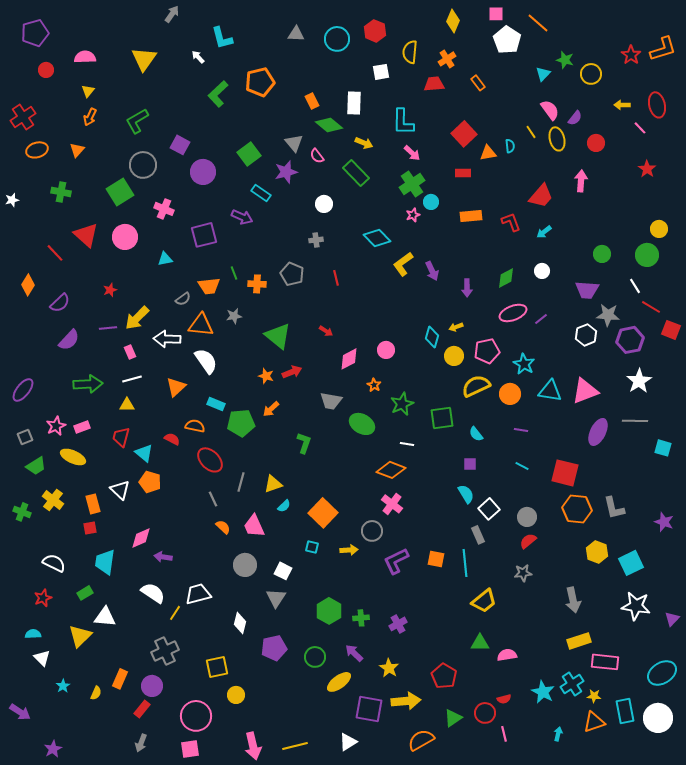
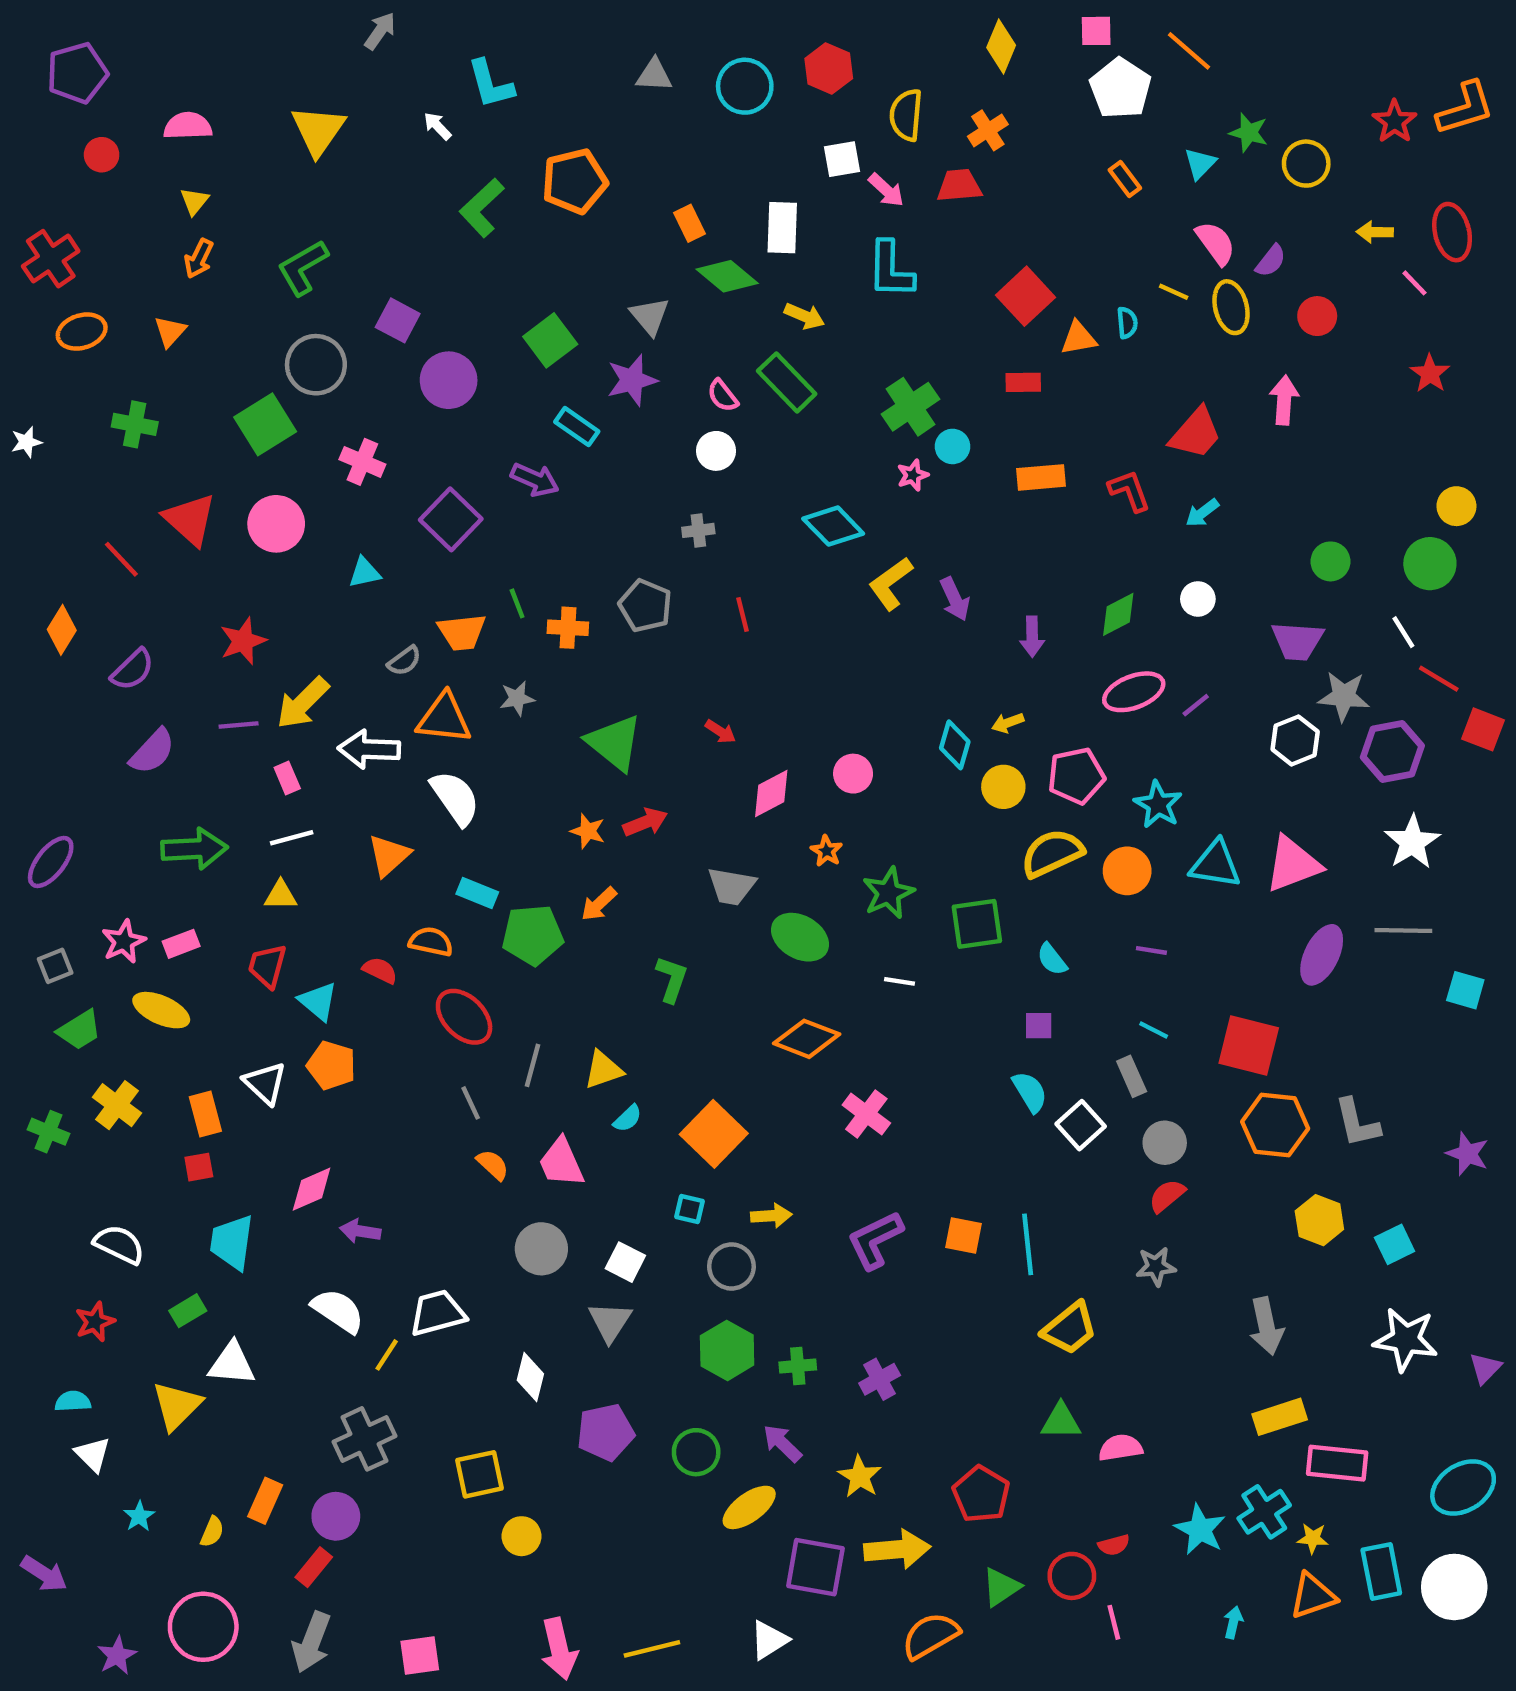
orange rectangle: (478, 83) -> (1125, 179), moved
yellow line: (531, 132) -> (1174, 292), turned -32
pink arrow: (412, 153) -> (886, 190), moved
pink semicircle: (317, 156) -> (723, 396), moved
purple square: (204, 235) -> (451, 519), turned -32
red star: (110, 290) -> (243, 641), size x1.5
orange diamond: (391, 470) -> (807, 1039), moved
gray circle: (372, 531) -> (731, 1266), moved
gray rectangle: (478, 535) -> (1132, 1076), moved
cyan square: (631, 563) -> (1395, 1244), size x0.7
pink circle: (196, 716) -> (203, 1627), moved
gray arrow: (141, 743) -> (312, 1642), size x1.5

